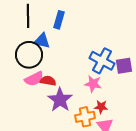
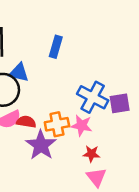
blue rectangle: (59, 20) -> (56, 47), moved
orange cross: (85, 117) -> (57, 124), moved

